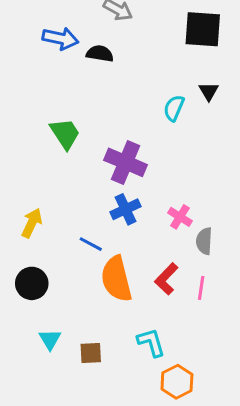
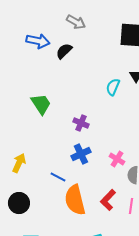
black semicircle: (100, 54) -> (64, 51), turned -54
purple cross: (126, 162) -> (81, 123), size x0.6

